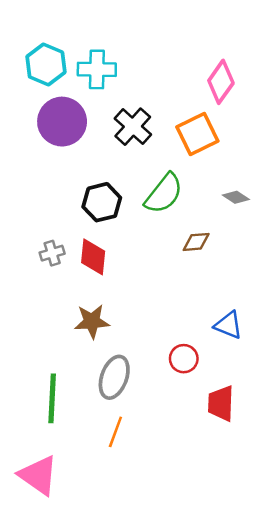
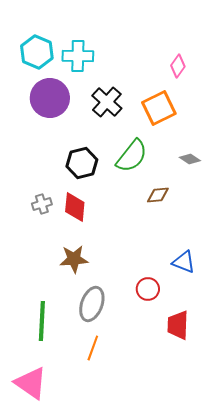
pink diamond: (221, 82) -> (178, 66), size x0.7

